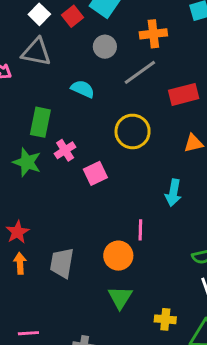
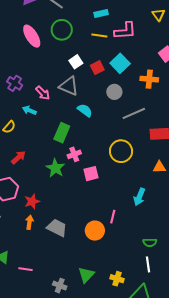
orange cross: (153, 34) -> (149, 79), moved
cyan semicircle: (83, 89) -> (85, 110), moved
green star: (27, 162) -> (55, 168), moved
gray trapezoid: (62, 263) -> (57, 228), turned 95
green triangle: (120, 297) -> (86, 275), moved

